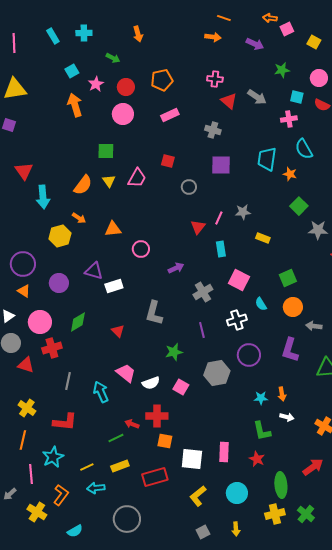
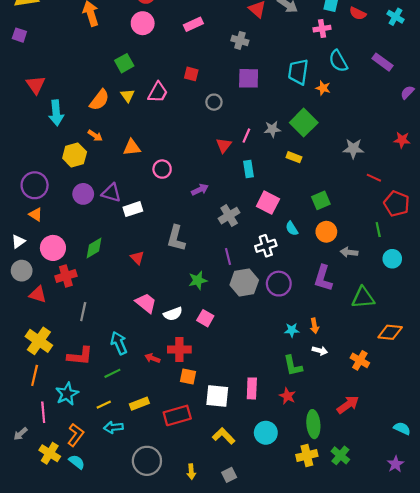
green square: (106, 151) -> (124, 63), turned -30
green square: (299, 206) -> (304, 123), moved, size x1.4
purple circle: (59, 283) -> (83, 194), moved
gray hexagon: (217, 373) -> (244, 283), moved
cyan arrow: (101, 392) -> (119, 343), moved
yellow cross: (27, 408) -> (39, 341), size x1.4
green line: (116, 438) -> (112, 373), moved
yellow L-shape: (198, 496) -> (224, 436), turned 85
yellow arrow: (236, 529) -> (191, 472), moved
cyan semicircle: (75, 531) -> (77, 462), moved, turned -112

